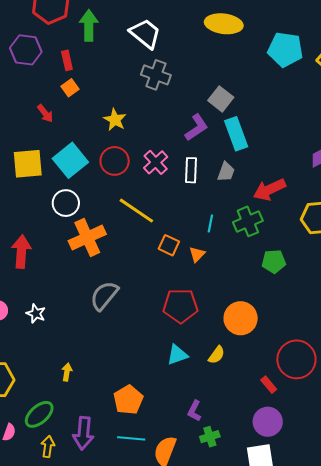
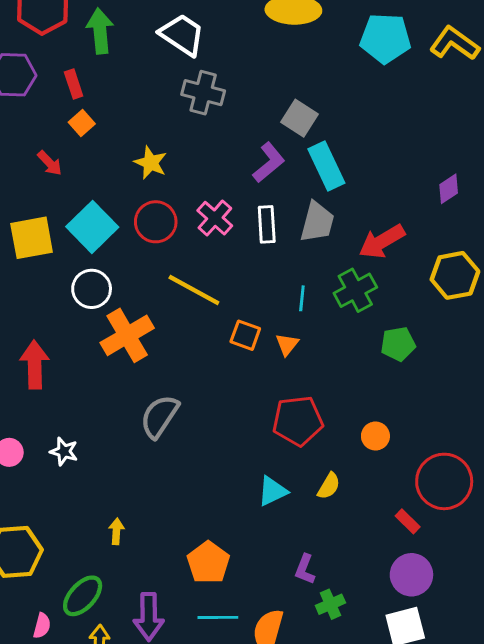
gray trapezoid: (226, 172) -> (317, 222), size x1.4
red pentagon: (181, 306) -> (298, 421), moved
orange circle: (241, 318) -> (375, 436), moved, size x0.6

